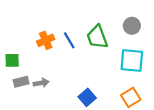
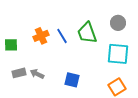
green square: (12, 60) -> (11, 45), moved
gray arrow: (41, 83) -> (37, 74), turned -144
blue square: (87, 97) -> (72, 80), moved, turned -35

